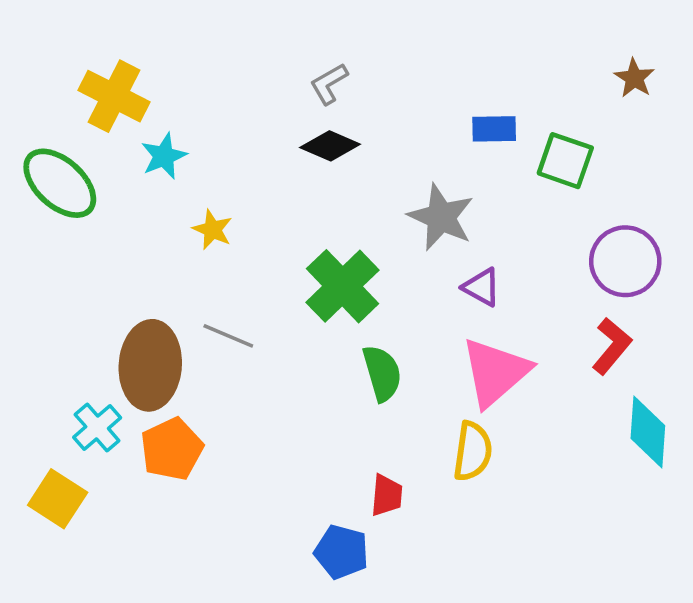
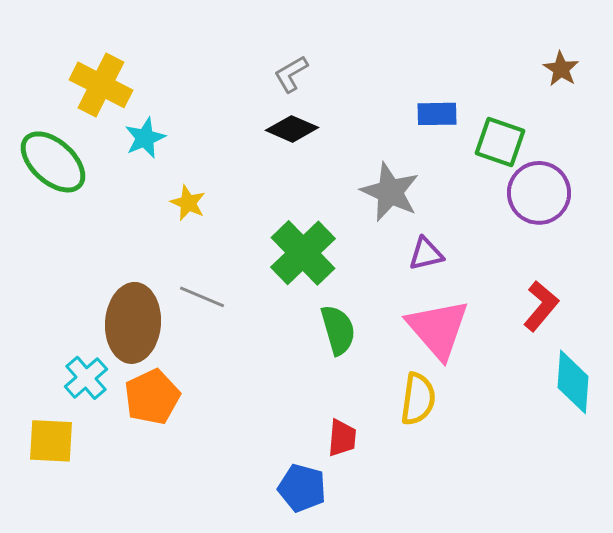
purple circle: (625, 261) -> (539, 193), moved
purple triangle: (482, 287) -> (426, 254), turned -42
pink triangle: (495, 372) -> (438, 329), turned -30
yellow square: (58, 499) -> (51, 441), turned -30

